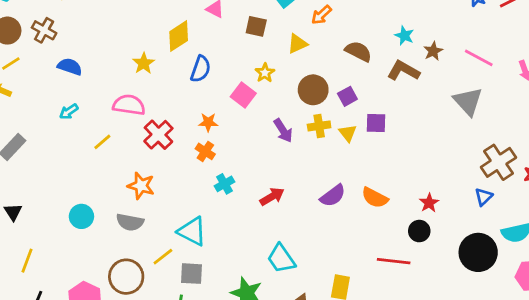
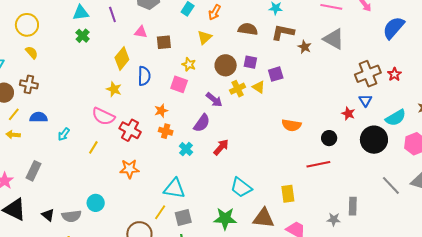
brown square: (256, 26) -> (164, 42), moved
brown star: (433, 51) -> (305, 47), moved
yellow star: (144, 63) -> (114, 89), moved
blue semicircle: (70, 67) -> (39, 117), moved
purple square: (347, 96) -> (250, 62), turned -32
pink semicircle: (129, 105) -> (103, 116), turned -145
brown cross: (499, 162) -> (368, 74), turned 30
purple semicircle: (333, 196) -> (202, 123), moved
red star: (429, 203) -> (348, 114), moved
gray semicircle: (130, 222) -> (72, 216), moved

